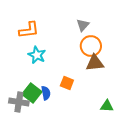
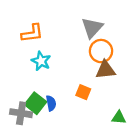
gray triangle: (83, 25) -> (92, 28), size x1.5
orange square: (67, 83) -> (83, 92), moved

